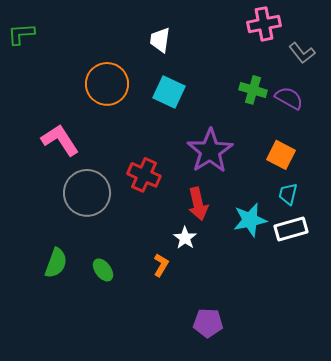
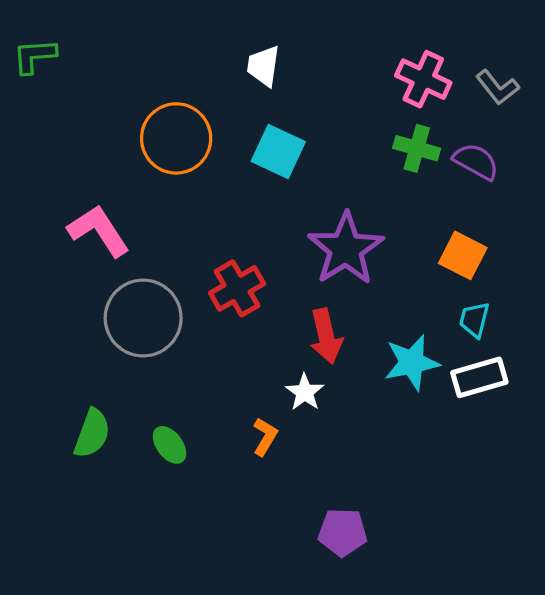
pink cross: (264, 24) -> (423, 79), moved, turned 36
red cross: (144, 175) -> (237, 288), turned 36

